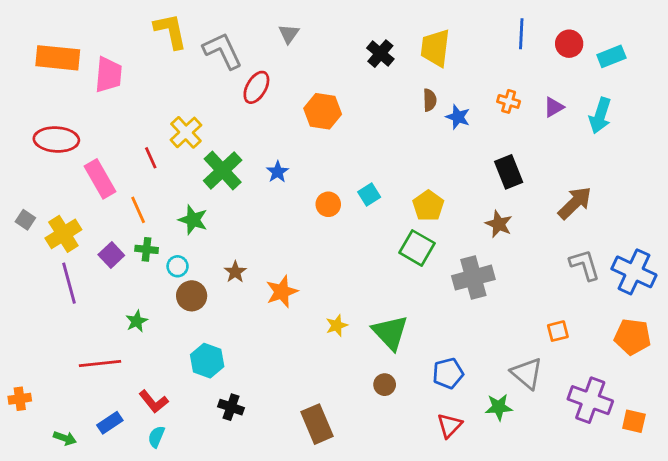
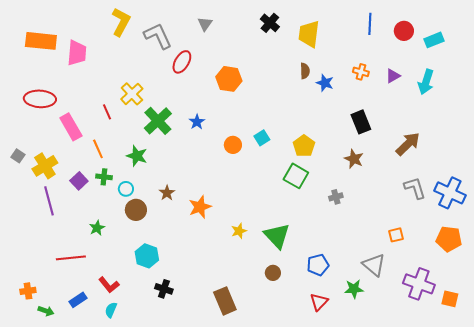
yellow L-shape: (170, 31) -> (121, 22), turned 40
black cross: (380, 54) -> (270, 23), moved
gray cross: (473, 278) -> (336, 197), size x0.5
orange cross: (20, 399) -> (28, 291), moved

